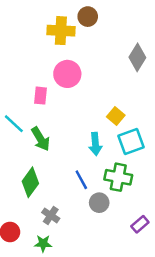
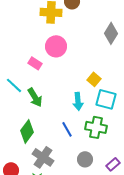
pink rectangle: (41, 96) -> (35, 63), turned -64
cyan square: (131, 141) -> (106, 99), turned 35
gray circle: (99, 203) -> (85, 159), moved
gray cross: (51, 215) -> (43, 157), size x1.5

